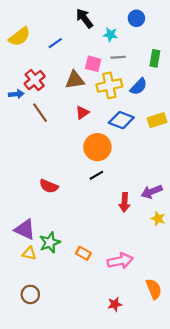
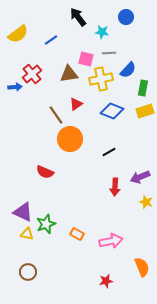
green rectangle: (155, 58) -> (143, 88), moved
blue semicircle: (139, 87) -> (128, 70), moved
brown line: (40, 113) -> (56, 115), moved
orange circle: (97, 147) -> (70, 139), moved
black line: (96, 175) -> (109, 152), moved

